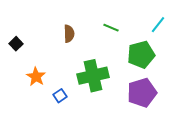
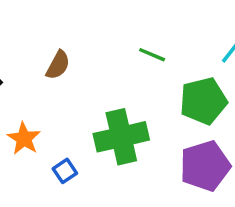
brown semicircle: (69, 34) -> (58, 65), moved, turned 30

